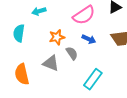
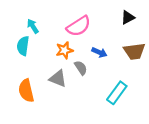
cyan arrow: (39, 11) -> (33, 26), moved, turned 72
pink semicircle: (84, 15) -> (79, 26), moved
cyan rectangle: (93, 79) -> (117, 93), moved

